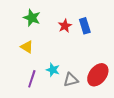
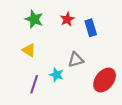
red star: (65, 26) -> (67, 19), moved
gray triangle: (71, 80) -> (76, 60), moved

